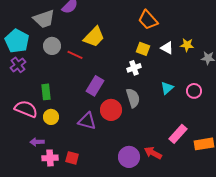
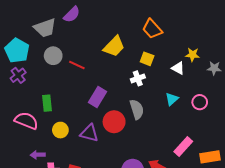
yellow trapezoid: (94, 37) -> (114, 46), moved
white triangle: (167, 48) -> (178, 68), moved
yellow circle: (51, 117) -> (60, 130), moved

